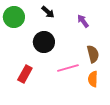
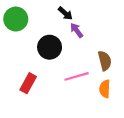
black arrow: (48, 12) -> (65, 13), moved
purple arrow: (83, 21) -> (77, 30), moved

